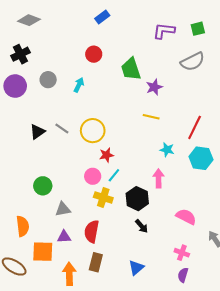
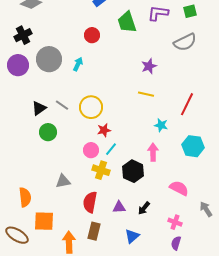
green trapezoid: (131, 69) -> (127, 22), moved
gray circle: (48, 80) -> (49, 59), size x1.6
cyan hexagon: (201, 158) -> (193, 146), moved
green circle: (43, 186) -> (48, 132), moved
black arrow: (142, 226) -> (144, 208), moved, turned 80
purple triangle: (64, 237) -> (119, 207), moved

